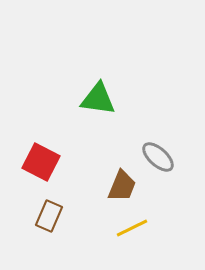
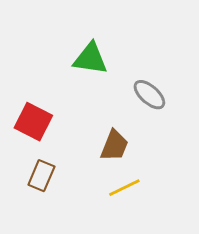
gray ellipse: (158, 157) -> (149, 95), moved

